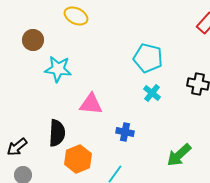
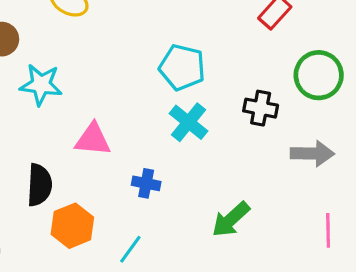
cyan cross: (152, 93) -> (188, 122), size x1.4

